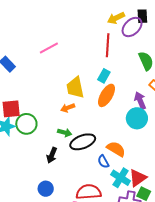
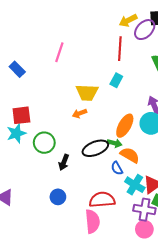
pink line: (49, 48) -> (59, 52), turned -42
yellow trapezoid: (75, 88) -> (87, 93), turned -75
orange ellipse: (106, 95) -> (125, 126), moved
green circle: (26, 124) -> (44, 143), moved
green arrow: (65, 133) -> (115, 143), moved

